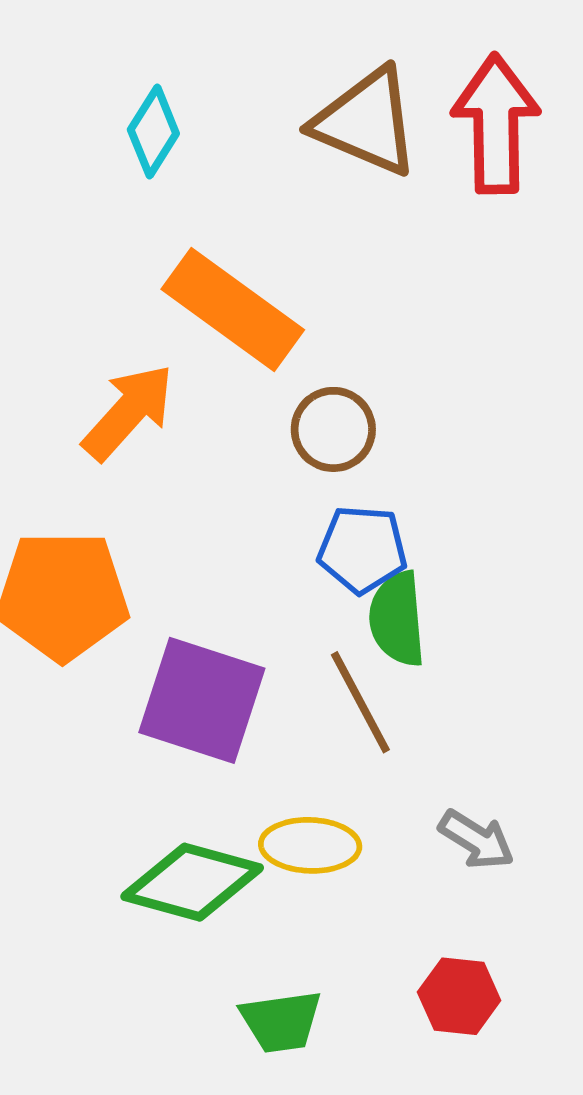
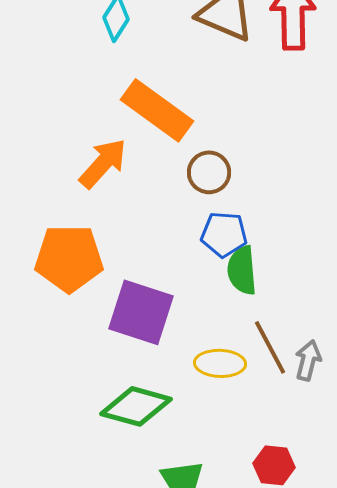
brown line: (360, 702) -> (270, 347), moved
gray arrow: (476, 840) -> (308, 360), moved, turned -108
yellow ellipse: (310, 845) -> (220, 363), moved

